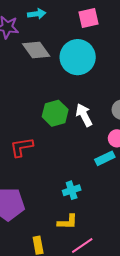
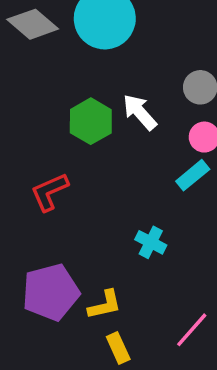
cyan cross: (72, 190) -> (151, 242), turned -30
yellow L-shape: (67, 222) -> (105, 305), moved

